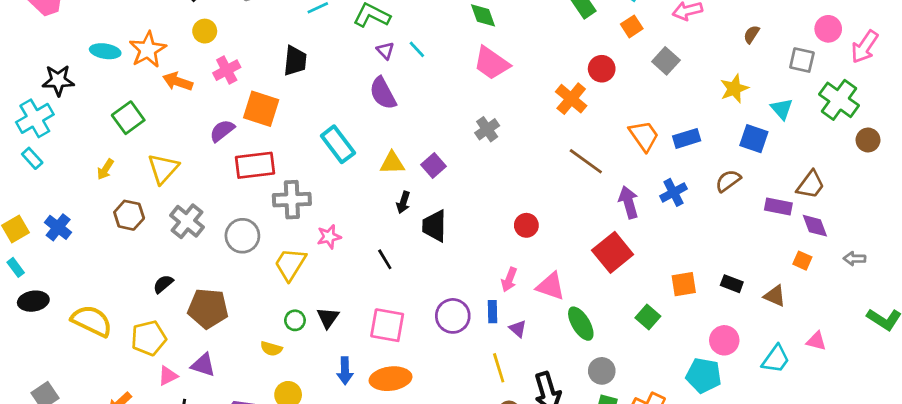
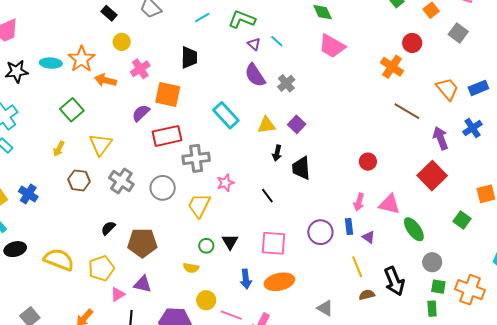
black star: (58, 80) -> (17, 71), moved
gray cross: (487, 129) -> (286, 83), moved

